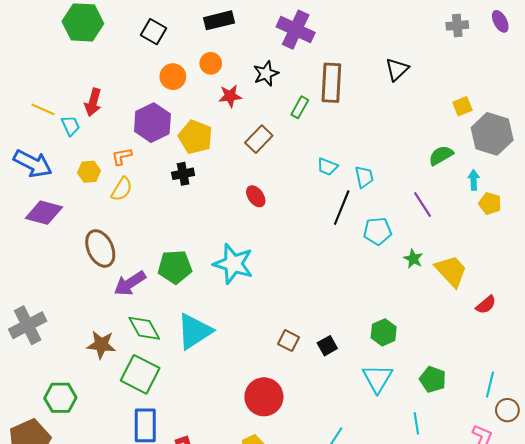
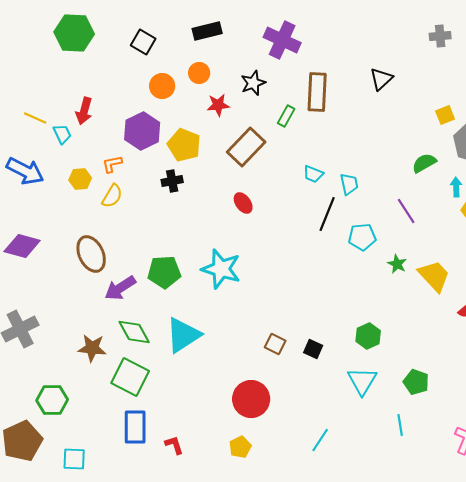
brown rectangle: (259, 139) -> (246, 147), size x1.4
purple diamond: (44, 213) -> (22, 246), moved
black square: (327, 346) -> (313, 349), turned -36

